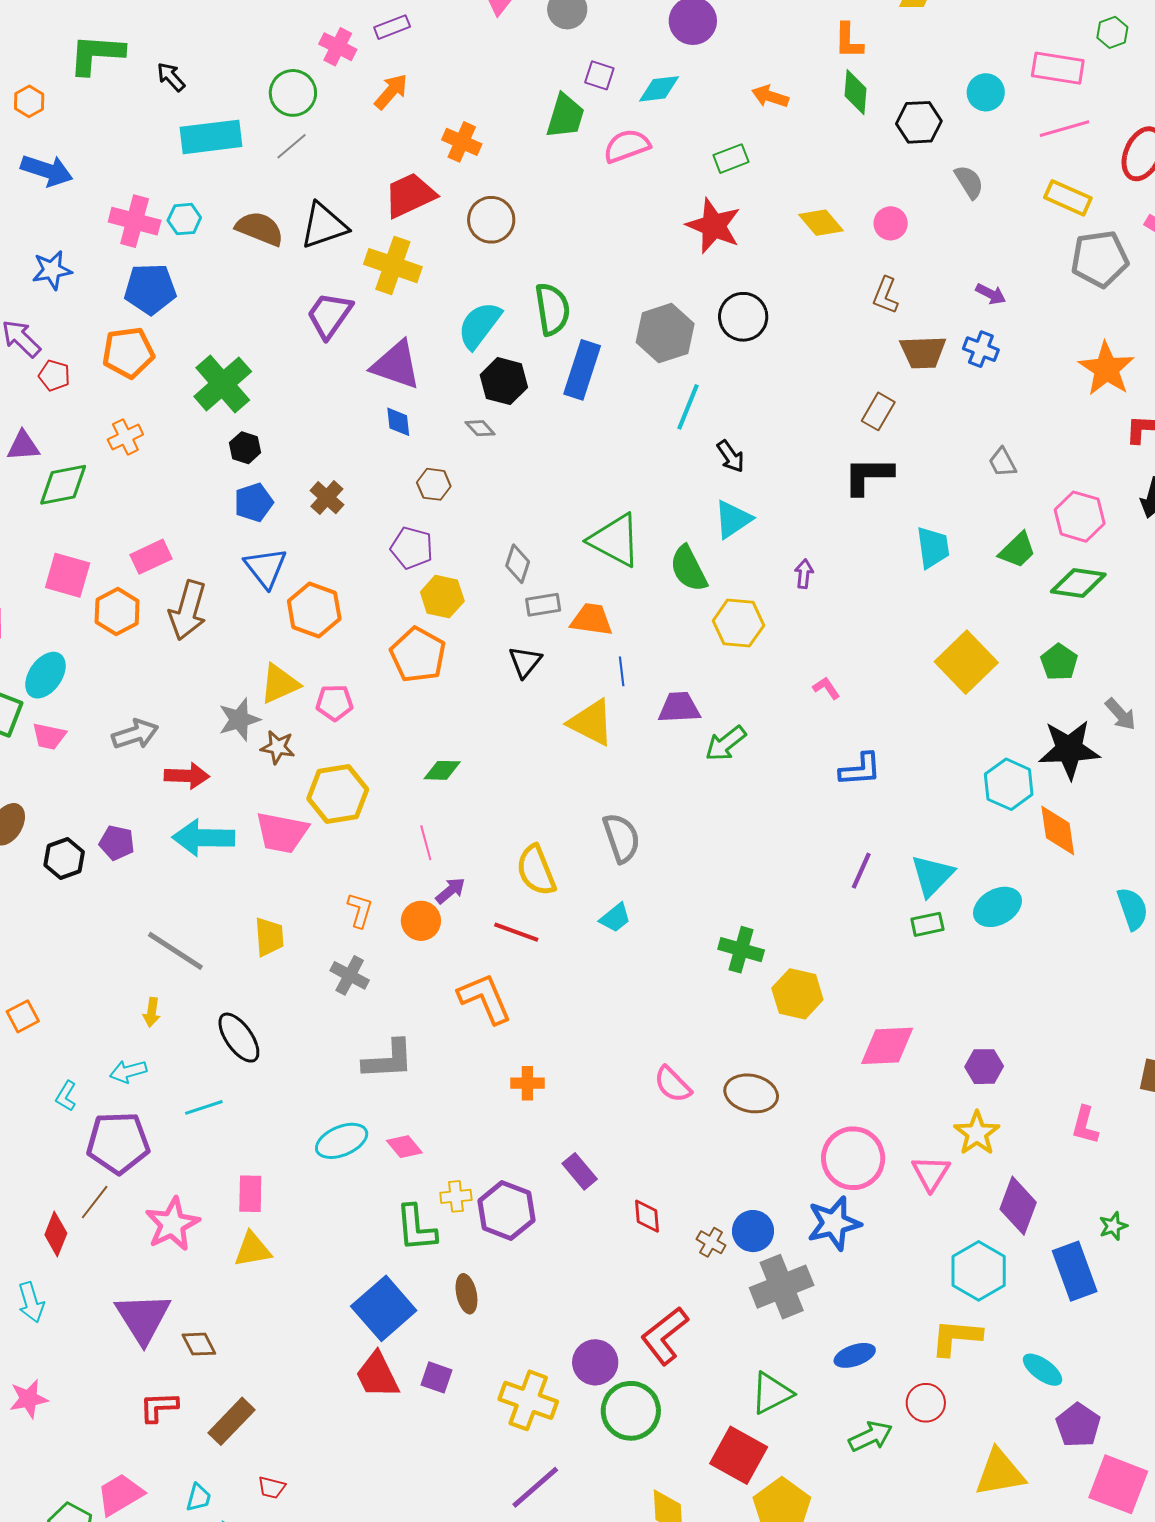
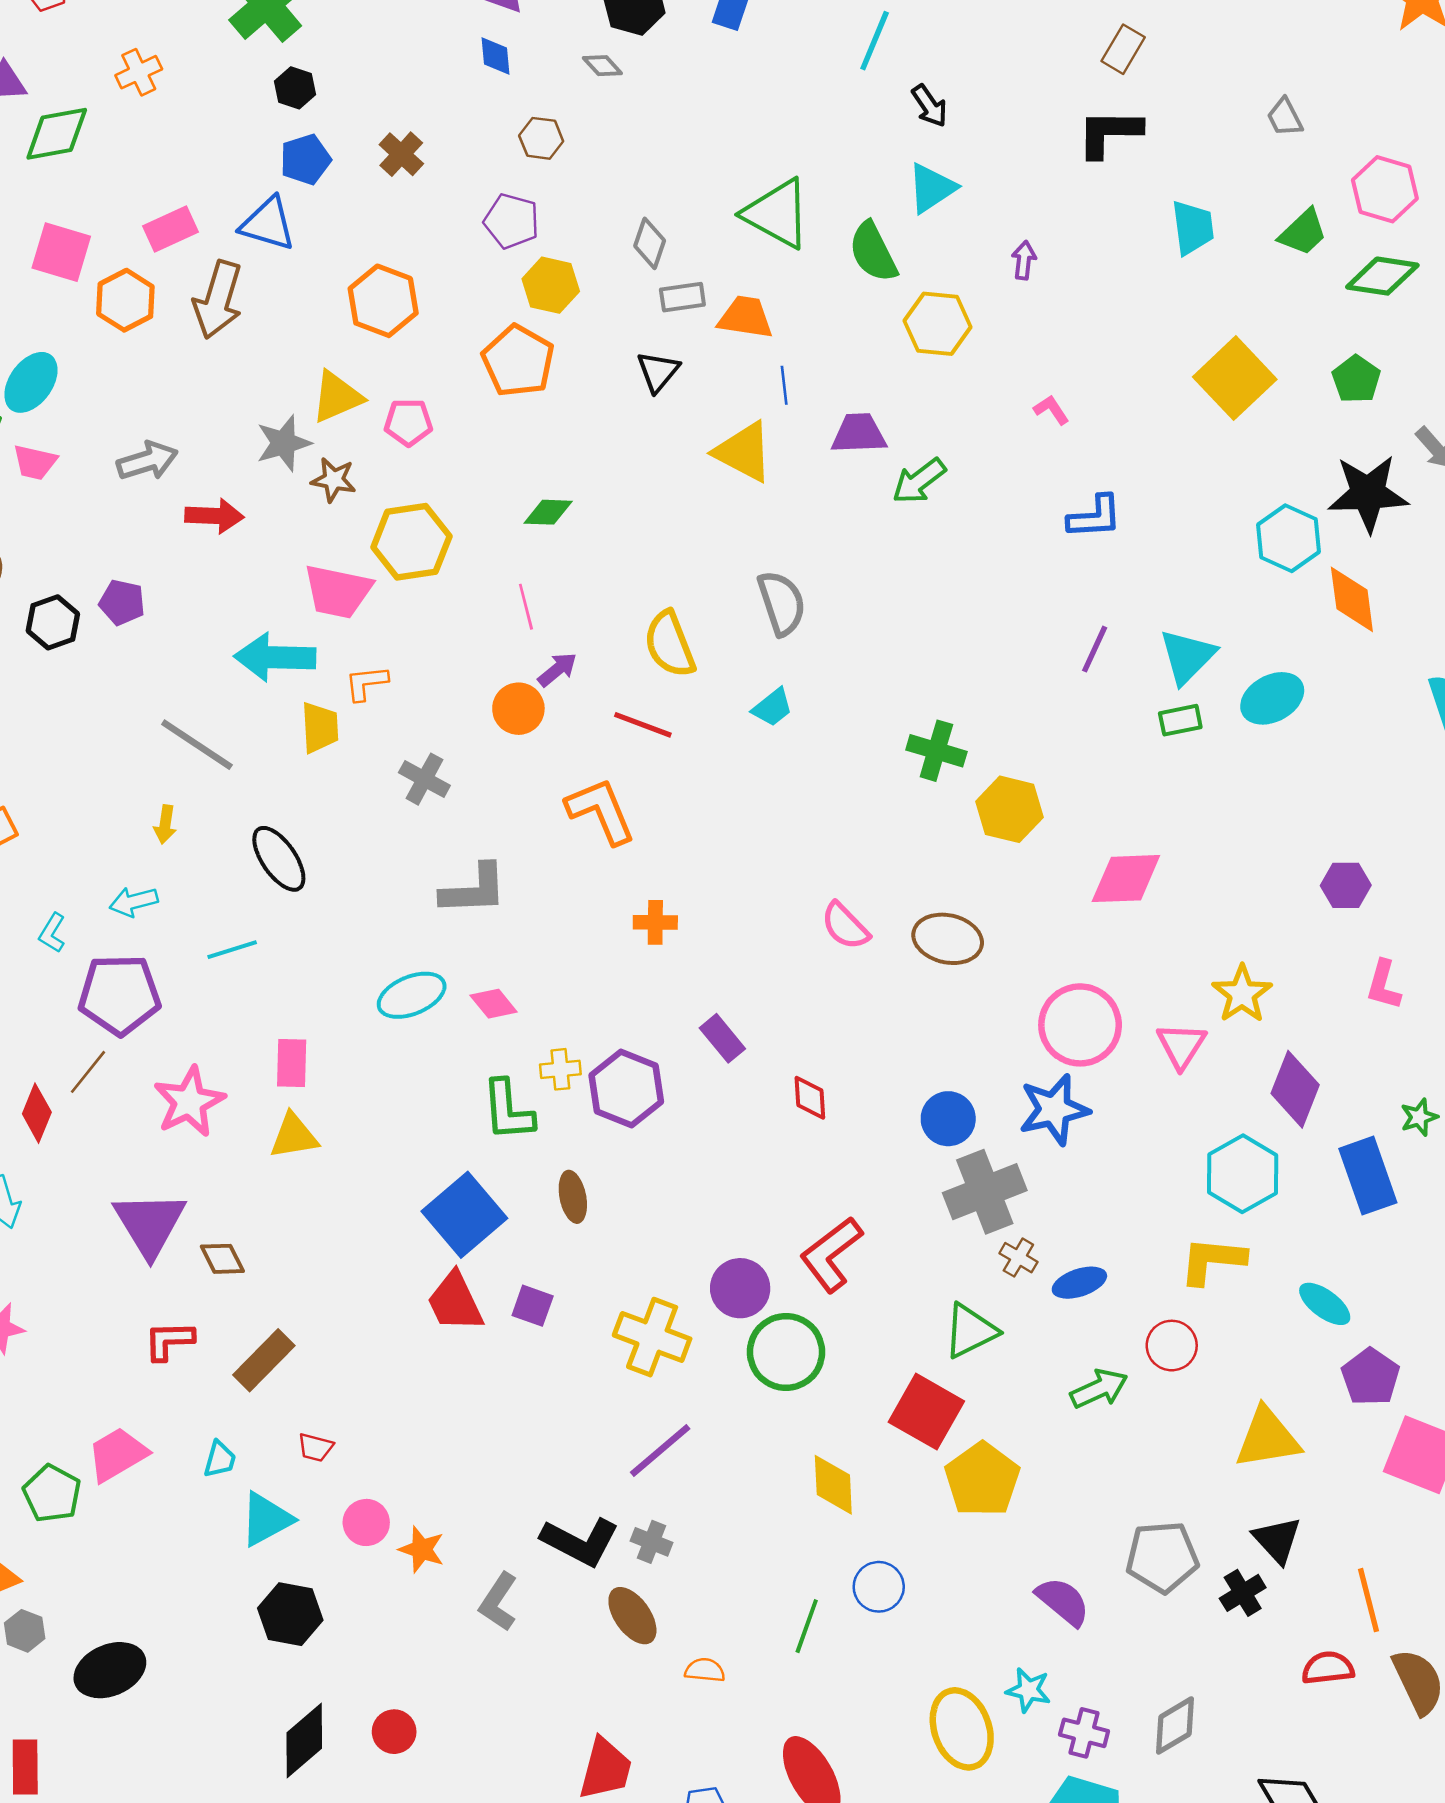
blue triangle: (266, 568) -> (268, 224), moved, turned -36
cyan arrow: (203, 838) -> (275, 657), moved
orange L-shape: (360, 910) -> (366, 683), moved, turned -114
purple hexagon: (984, 1067) -> (1346, 885), moved
brown cross: (711, 1242) -> (1018, 1258), moved

